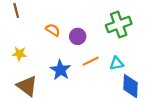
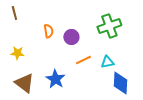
orange semicircle: (53, 30) -> (48, 31), turned 48
blue star: (60, 70) -> (55, 79), moved

